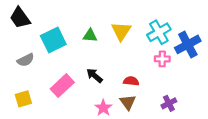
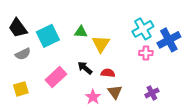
black trapezoid: (20, 18) -> (18, 28), moved
yellow triangle: (121, 31) -> (101, 44), moved
red semicircle: (131, 81) -> (108, 73), moved

